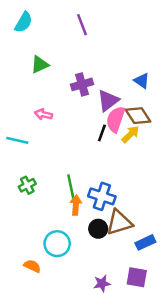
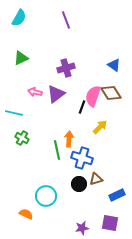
green triangle: (40, 65) -> (21, 58), moved
purple triangle: (108, 101) -> (56, 94), moved
yellow arrow: (131, 134) -> (100, 127), moved
green cross: (27, 185) -> (22, 138), moved, turned -32
orange arrow: (76, 205) -> (69, 139), moved
brown triangle: (119, 223) -> (96, 179), size x0.6

